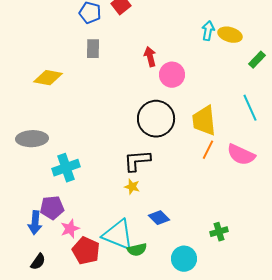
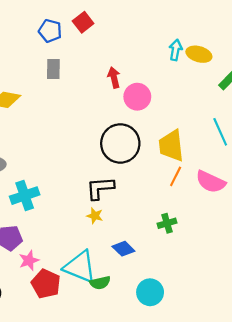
green cross: (219, 232) -> (167, 223), moved

